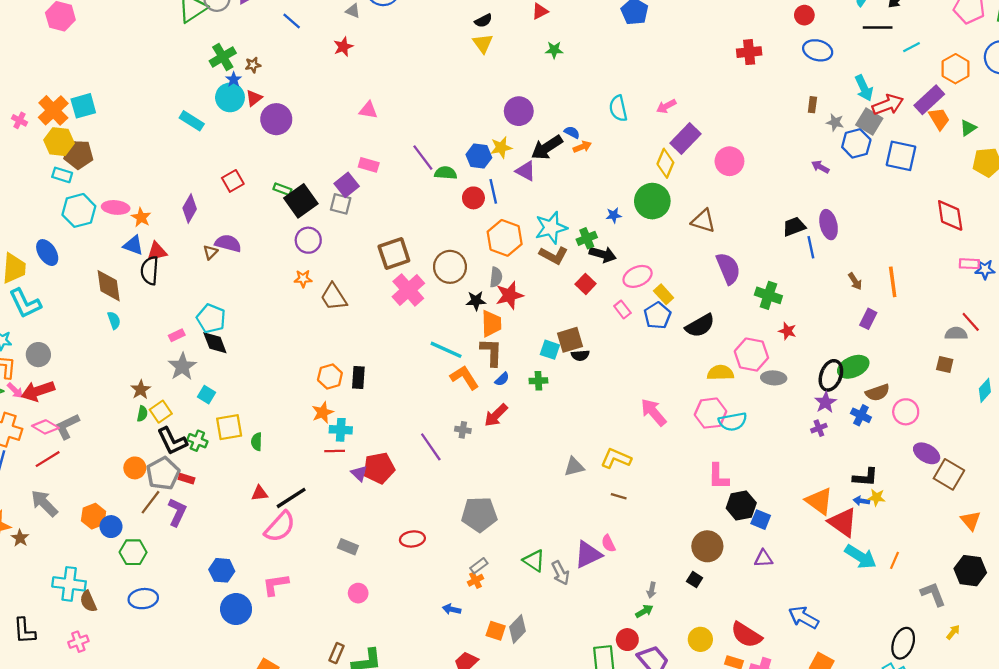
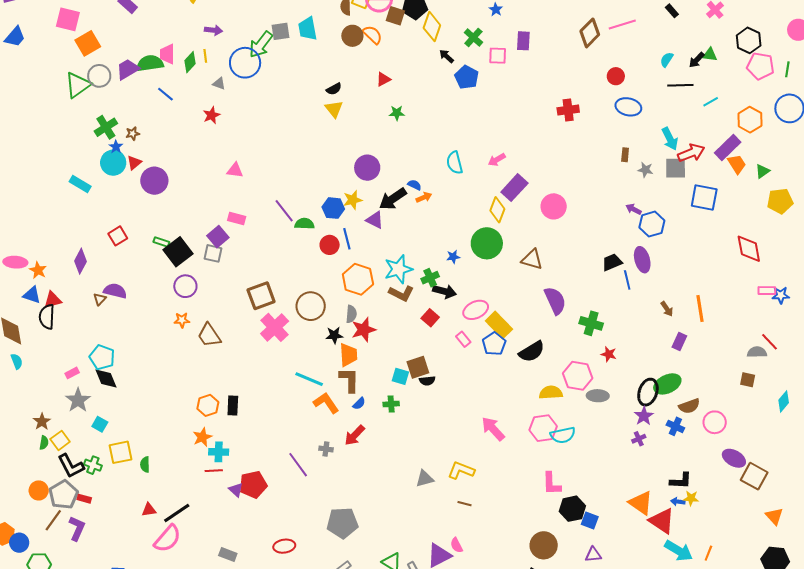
gray square: (869, 122) -> (676, 168), turned -30
blue hexagon: (856, 143) -> (652, 224), moved
yellow rectangle: (664, 294) -> (499, 325), size x1.5

